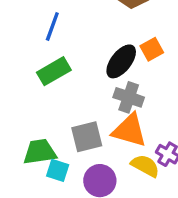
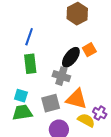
green rectangle: (54, 71) -> (30, 64), turned -66
gray cross: (129, 97) -> (61, 76), moved
cyan square: (58, 170) -> (21, 96), moved

